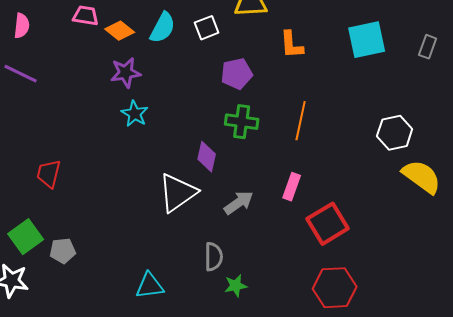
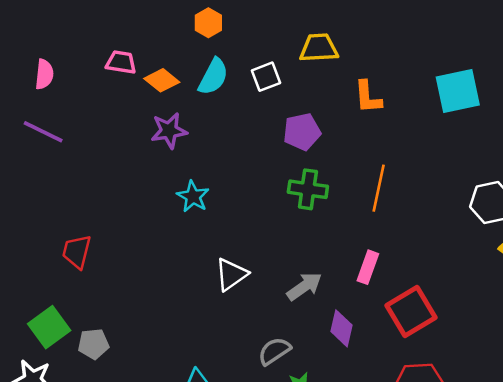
cyan star: (135, 114) -> (193, 196), moved
purple diamond: (207, 157) -> (341, 328), moved
white triangle: (178, 193) -> (231, 274), size x0.7
gray semicircle: (214, 257) -> (274, 351), turned -124

